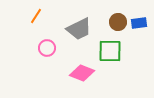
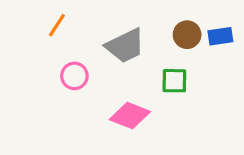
green square: (110, 51) -> (174, 81), size x0.7

